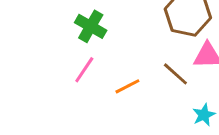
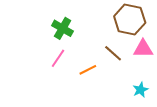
brown line: (175, 74) -> (113, 53), moved

